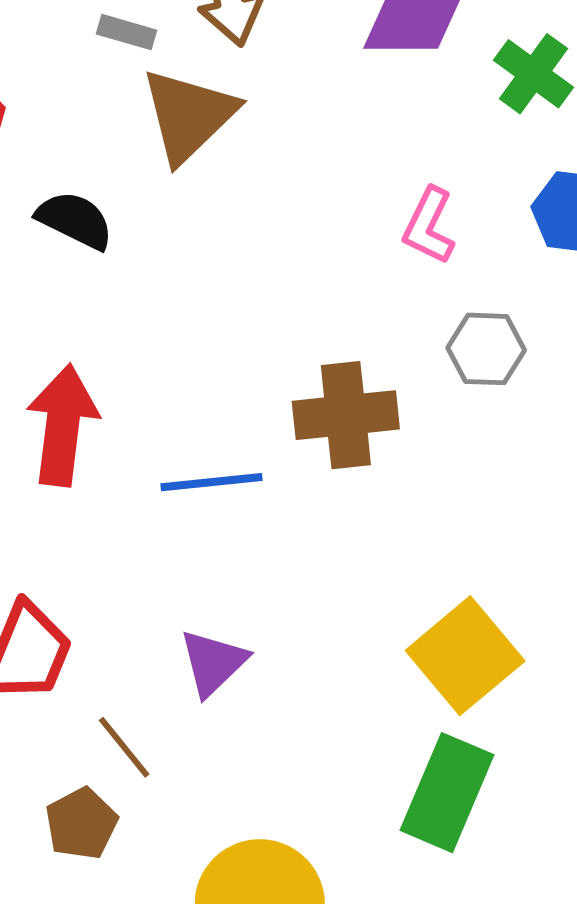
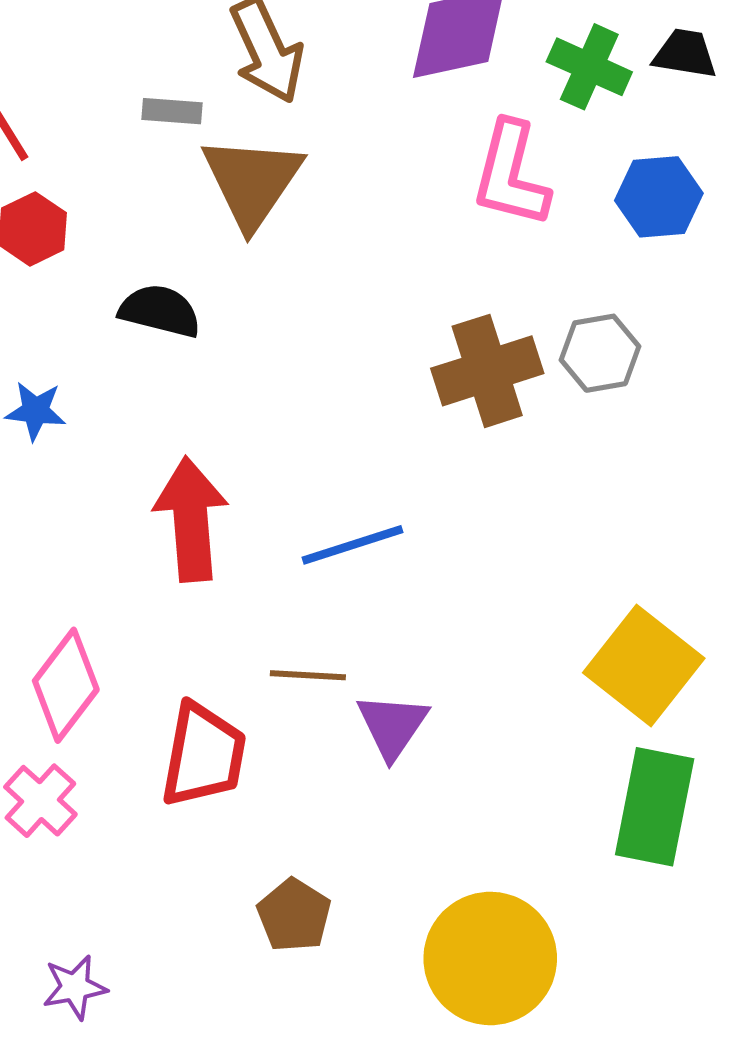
pink L-shape: (429, 226) -> (511, 174), moved, size x1.4
brown cross: (346, 415) -> (487, 371), moved
brown line: (124, 747) -> (308, 675), moved, turned -36

